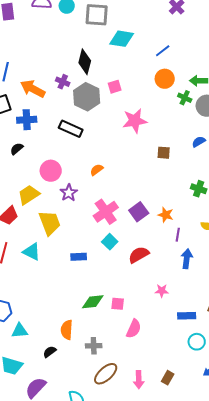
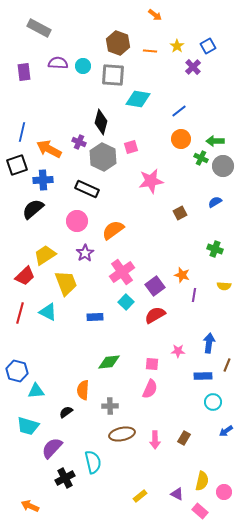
black semicircle: (17, 149) -> (33, 209), size x1.6
brown square: (164, 153) -> (180, 213), turned -32
orange semicircle: (97, 170) -> (113, 230), size x1.6
pink circle: (51, 171) -> (77, 221), moved
purple square: (139, 212) -> (155, 286), moved
blue arrow: (187, 259) -> (209, 343), moved
pink square: (118, 304) -> (152, 364), moved
brown ellipse: (106, 374) -> (122, 434), turned 30

